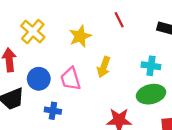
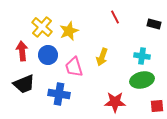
yellow star: (80, 36) -> (69, 31), moved
blue circle: (39, 79) -> (48, 55), moved
blue cross: (53, 111) -> (59, 94), size x1.5

